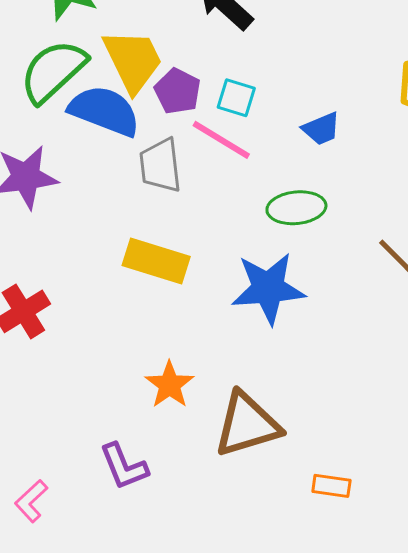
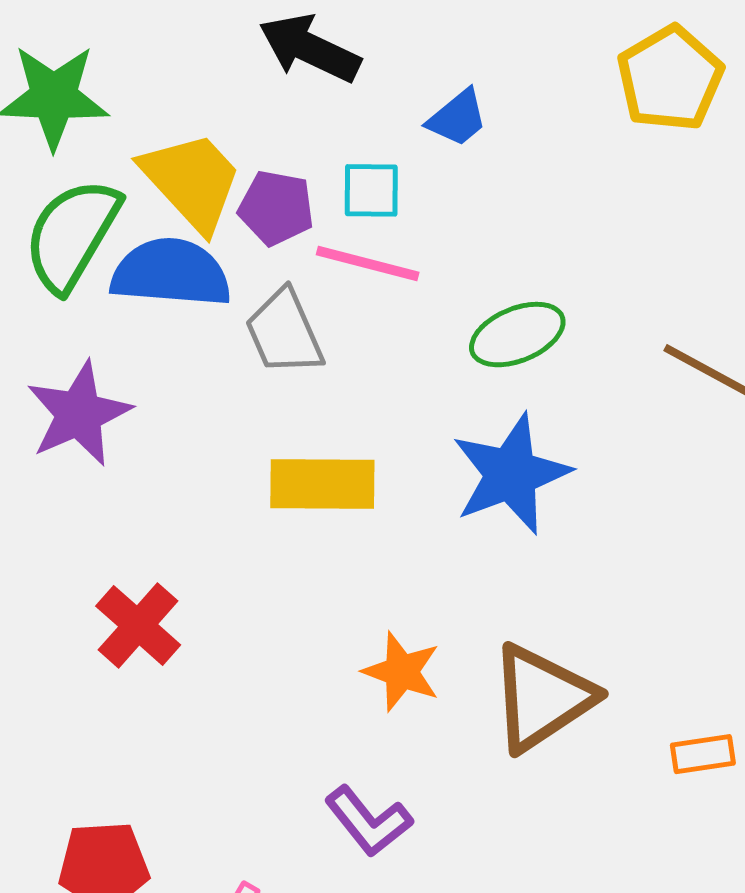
blue trapezoid: (321, 129) -> (457, 118), moved

